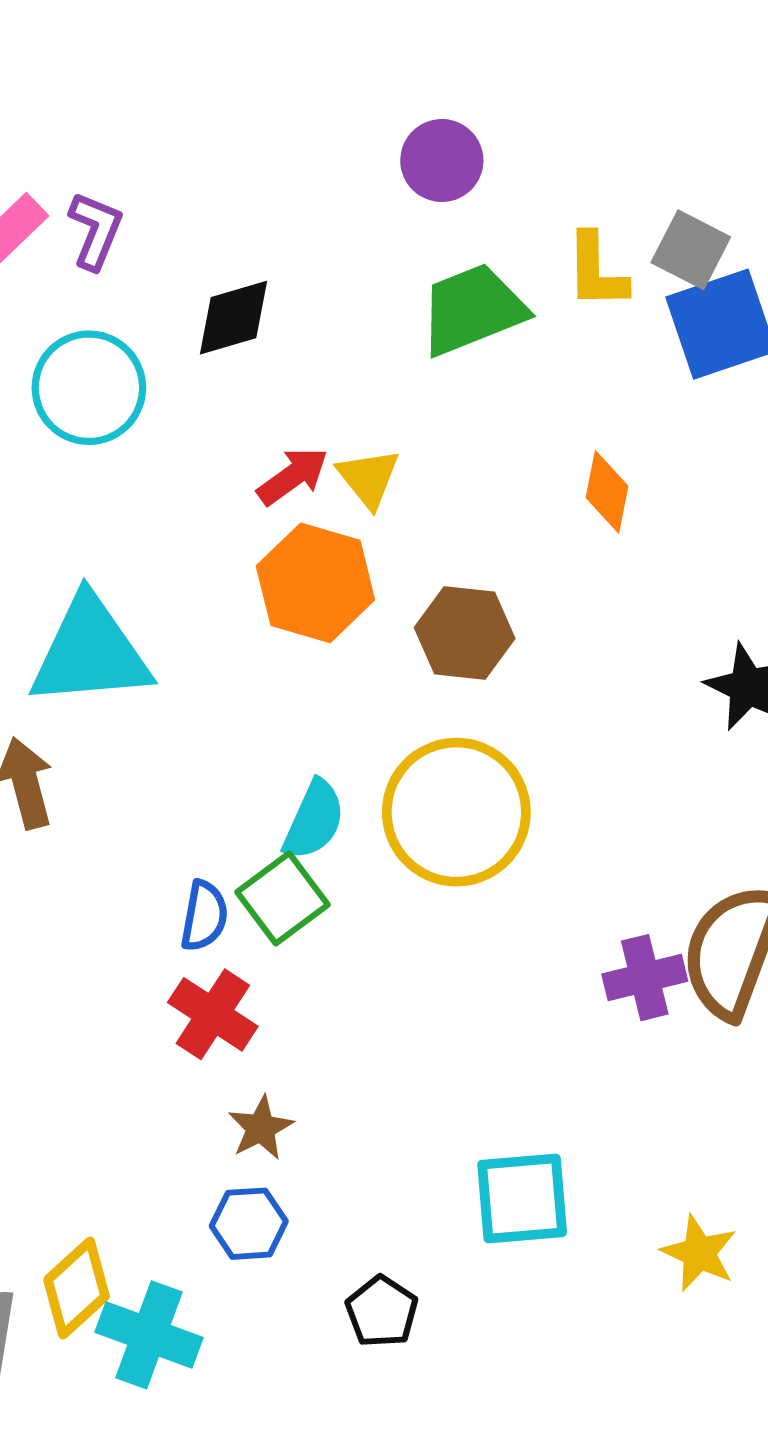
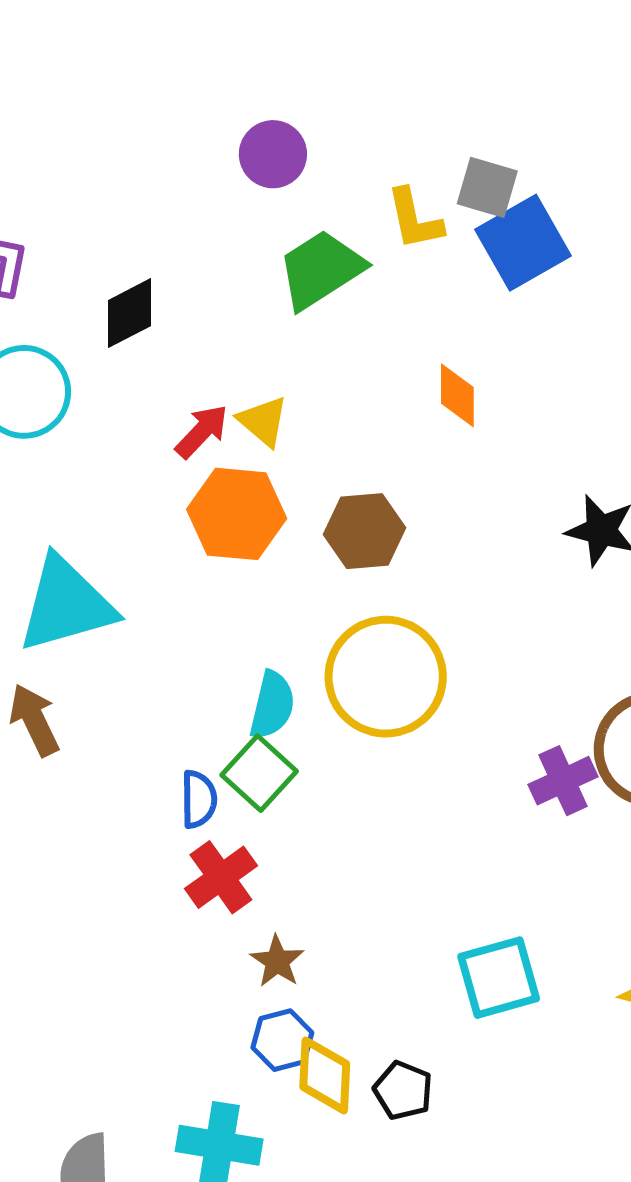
red cross: (213, 1014) -> (221, 877), turned 32
yellow diamond: (77, 1288) -> (325, 1075), moved, turned -34

